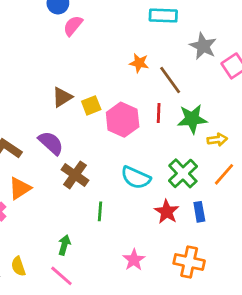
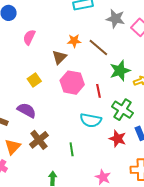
pink semicircle: (73, 26) -> (29, 37), moved
brown triangle: (62, 97) -> (59, 57), moved
yellow square: (91, 105) -> (34, 80), moved
red line: (159, 113) -> (99, 91), moved
brown cross: (75, 175) -> (39, 140), moved, turned 30

